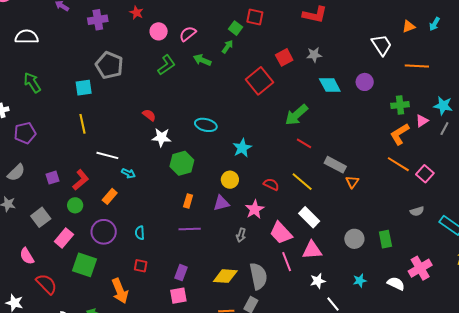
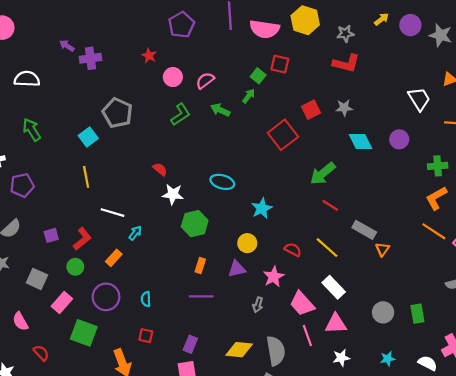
purple cross: (98, 20) -> (90, 58), moved
cyan square: (84, 88) -> (88, 137), turned -30
cyan arrow: (128, 173) -> (135, 233), turned -80
gray square: (41, 217) -> (37, 279), turned -30
red semicircle: (46, 284) -> (41, 353), size x0.7

